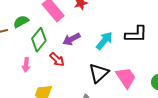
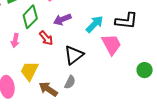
black triangle: (99, 73) -> (74, 55), moved
pink trapezoid: (126, 78) -> (111, 44), moved

